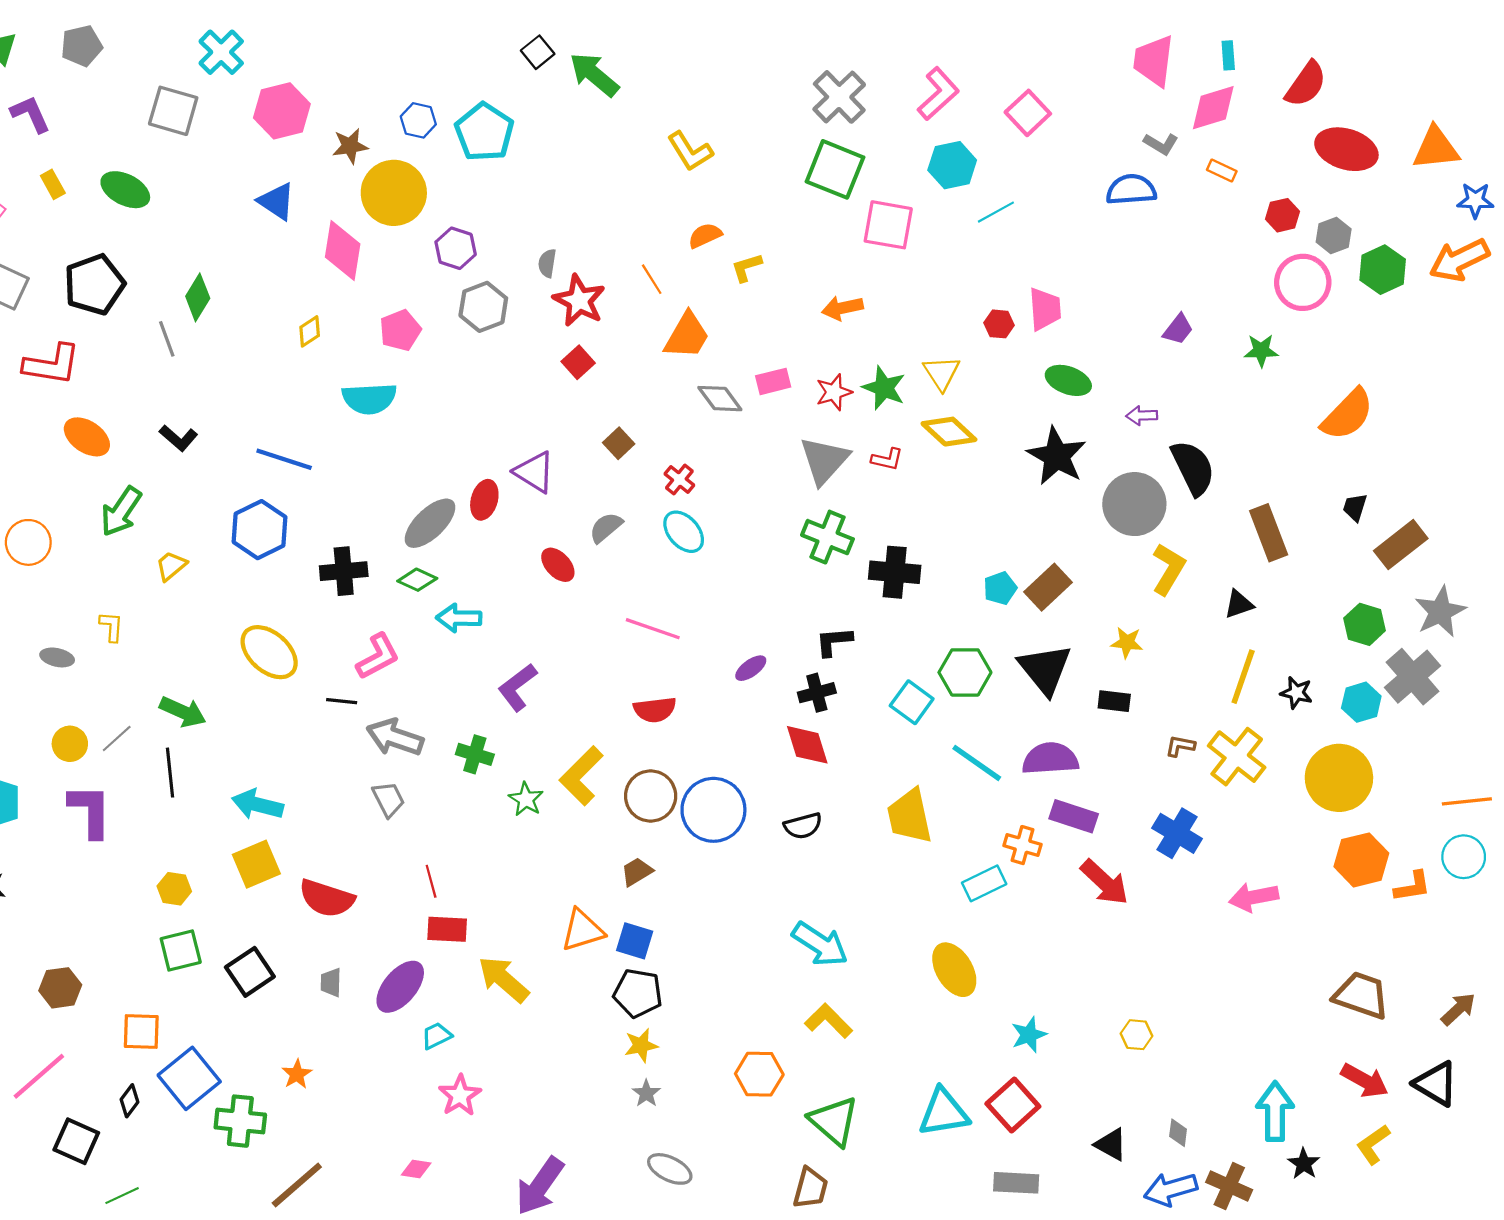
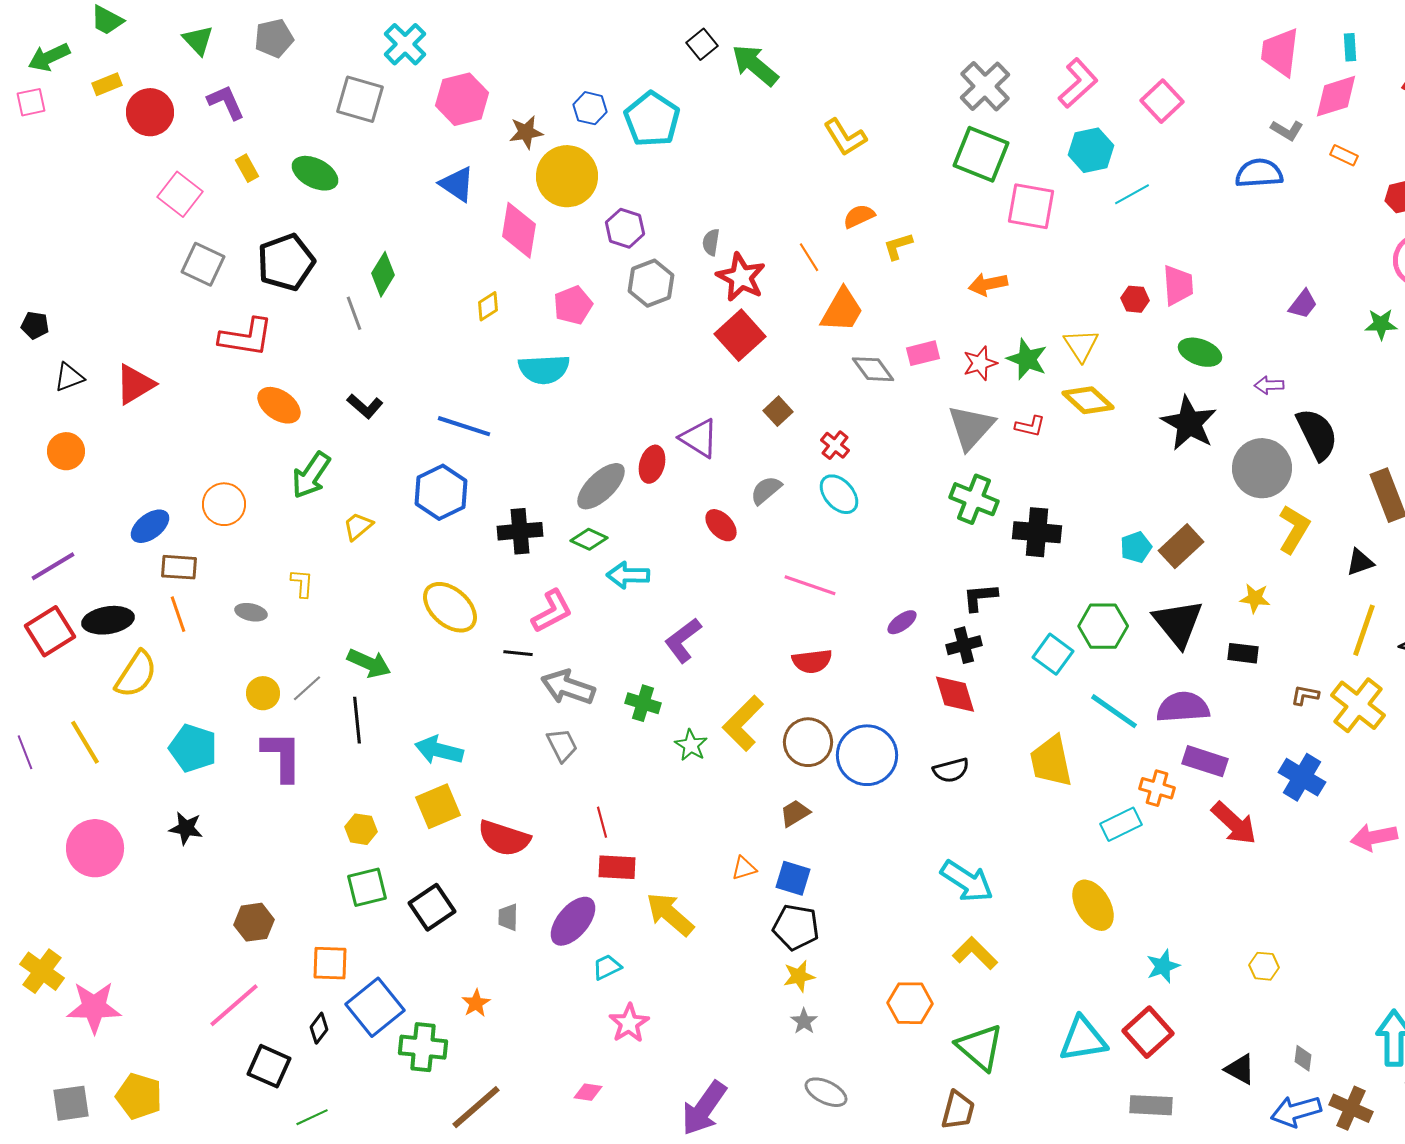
red square: (578, 362) -> (740, 335), size x1.6
orange triangle: (582, 930) -> (744, 868), size x0.6

